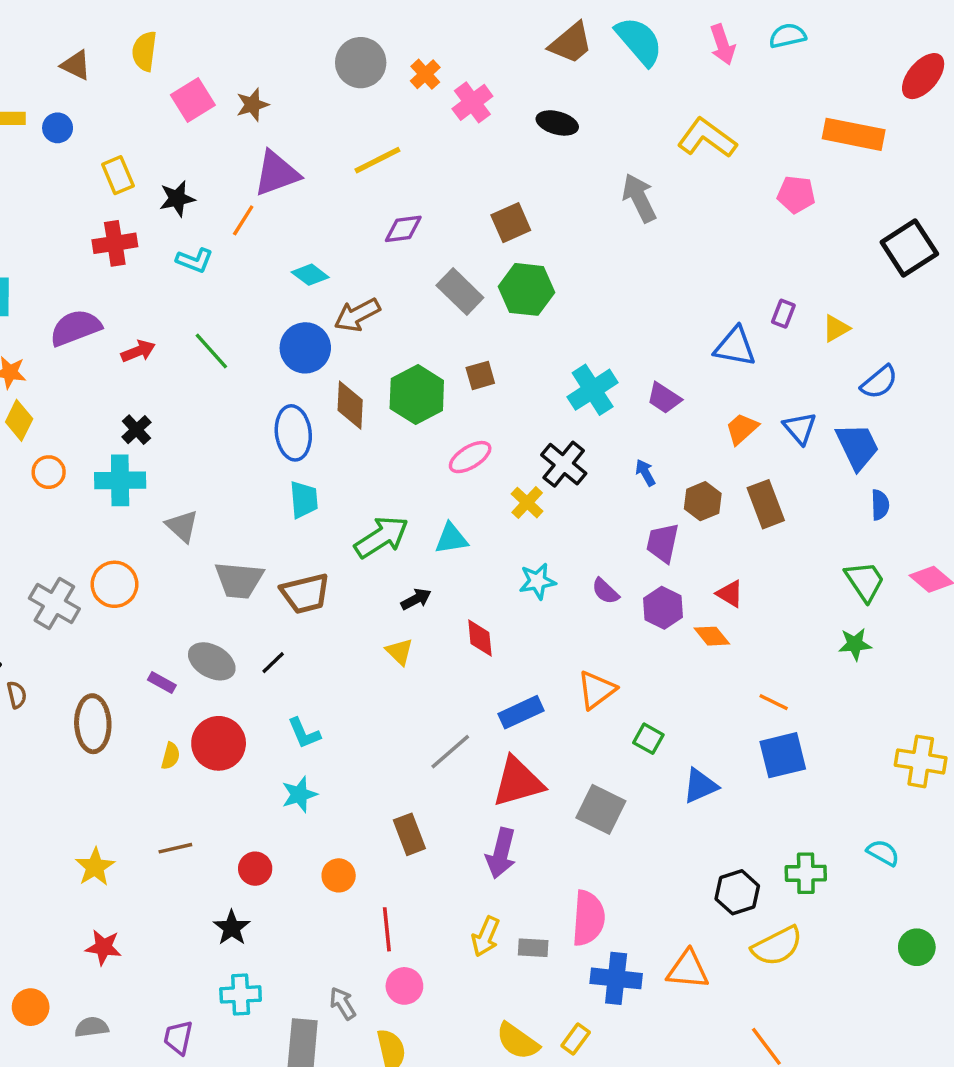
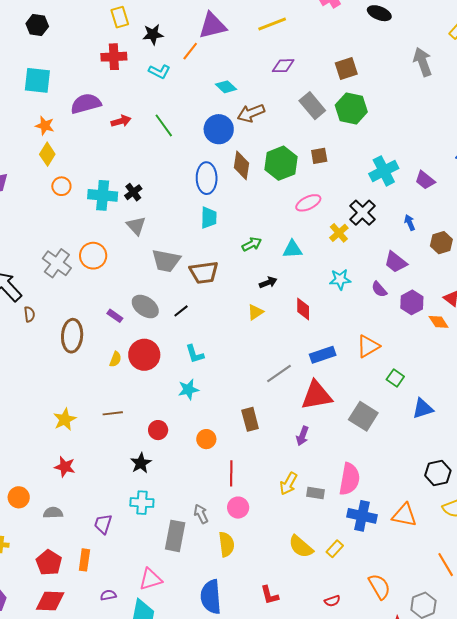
black cross: (136, 430) -> (133, 192), moved
green arrow: (381, 537) -> (252, 244), size x0.6
purple trapezoid: (663, 543) -> (396, 262), moved, turned -70
yellow triangle: (400, 652) -> (255, 312), turned 36
purple arrow: (501, 853) -> (302, 436), size x0.7

